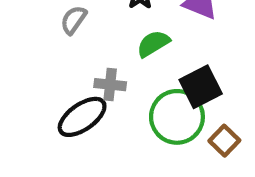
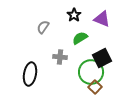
black ellipse: (82, 117) -> (30, 74), moved, turned -45
brown square: (224, 141) -> (95, 87), moved

